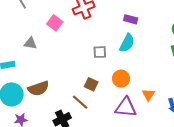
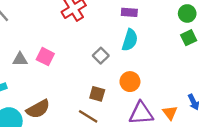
pink square: (55, 23) -> (45, 57), moved
gray square: (100, 52) -> (101, 56), turned -32
orange triangle: (148, 95) -> (170, 113), moved

